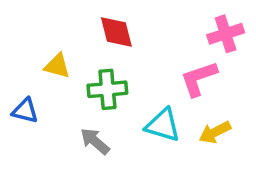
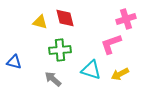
yellow triangle: (57, 66) -> (40, 22), moved

